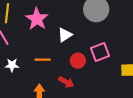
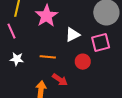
pink square: (100, 52) -> (101, 42), moved
red arrow: (66, 82) -> (60, 80), moved

